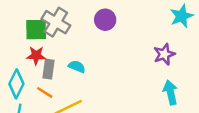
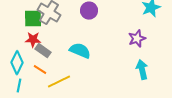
cyan semicircle: (77, 67) -> (80, 51), moved, size x1.5
gray rectangle: (48, 69) -> (43, 51), turned -63

